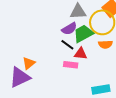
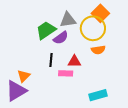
green trapezoid: (83, 34) -> (46, 30), moved
black line: (67, 45) -> (51, 60), moved, turned 64

